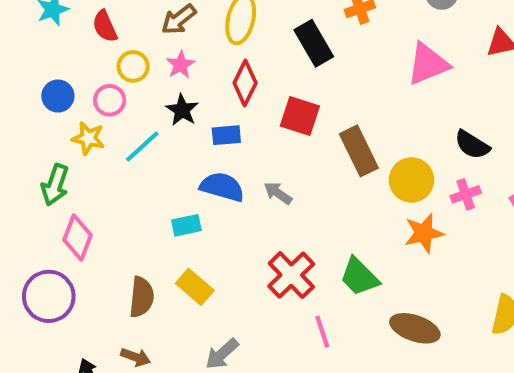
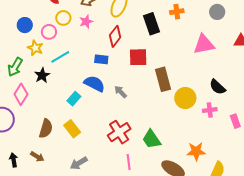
black star: (182, 110) -> (42, 75), moved
red square: (300, 116) -> (138, 57), turned -30
cyan rectangle: (186, 225) -> (74, 99), turned -48
orange star: (424, 233) -> (196, 151), moved

